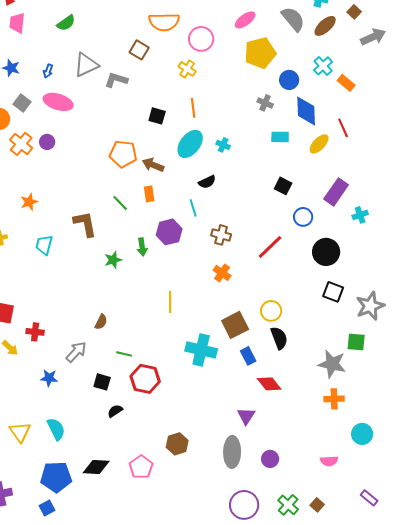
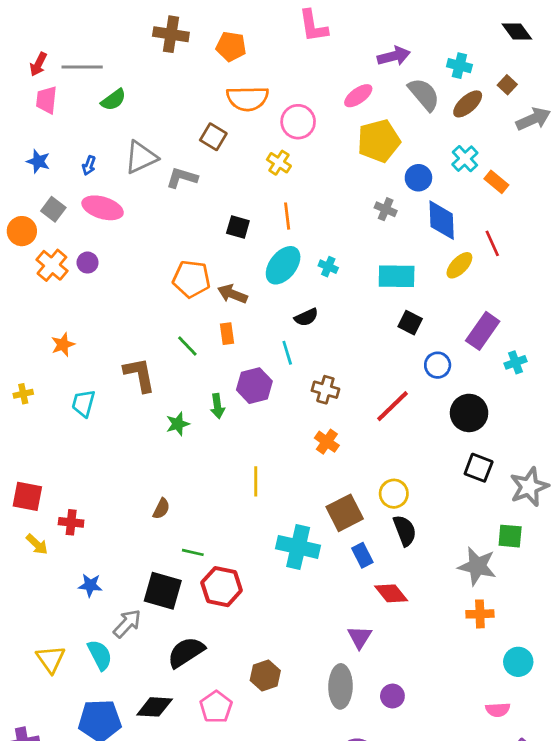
cyan rectangle: (280, 137) -> (397, 276), moved, size x1.5
gray arrow: (76, 352) -> (127, 624), moved
black square: (102, 382) -> (163, 591), size x1.6
black semicircle: (115, 411) -> (186, 652), moved, size x1.8
pink semicircle: (329, 461) -> (498, 710), moved

